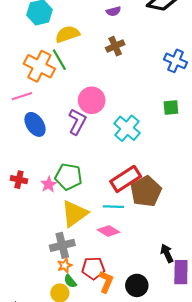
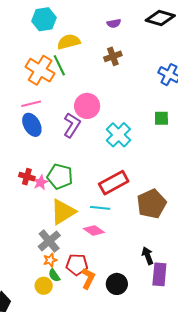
pink line: (22, 96) -> (31, 104), moved
red cross: (19, 180) -> (27, 177), moved
brown pentagon: (146, 191) -> (152, 204), moved
gray cross: (62, 245) -> (49, 241), turned -30

